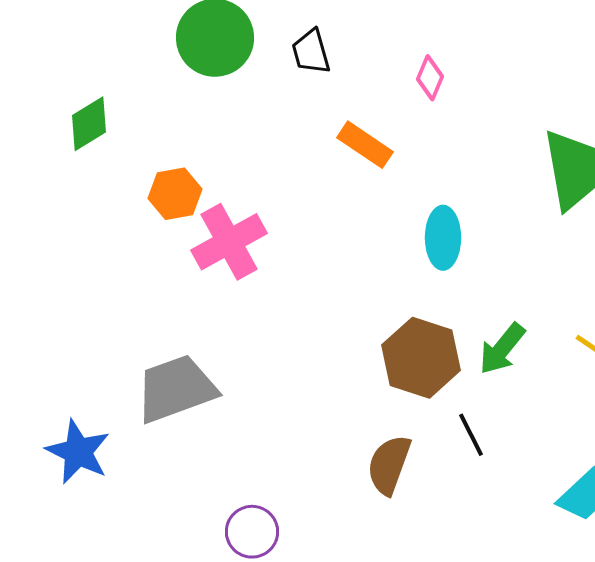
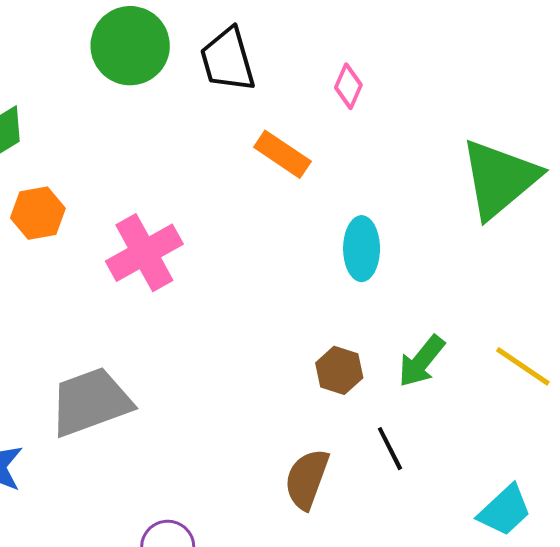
black trapezoid: (311, 52) -> (228, 60), size x1.4
orange hexagon: (175, 194) -> (38, 213), moved
brown hexagon: (421, 358) -> (339, 370), size x0.6

